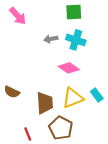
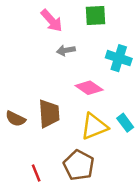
pink arrow: (18, 16) -> (52, 21), moved
cyan cross: (76, 40) -> (119, 58), moved
brown trapezoid: (45, 103) -> (49, 114), moved

